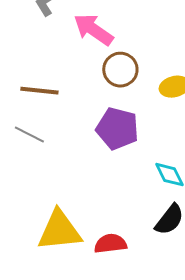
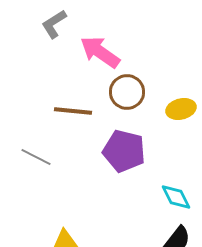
brown line: (39, 91) -> (73, 111), moved

